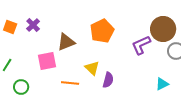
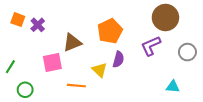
orange square: (10, 27) -> (18, 20), moved
brown circle: (163, 29) -> (165, 17), moved
purple semicircle: (108, 80) -> (118, 59), moved
cyan triangle: (162, 84) -> (173, 87), turned 32

